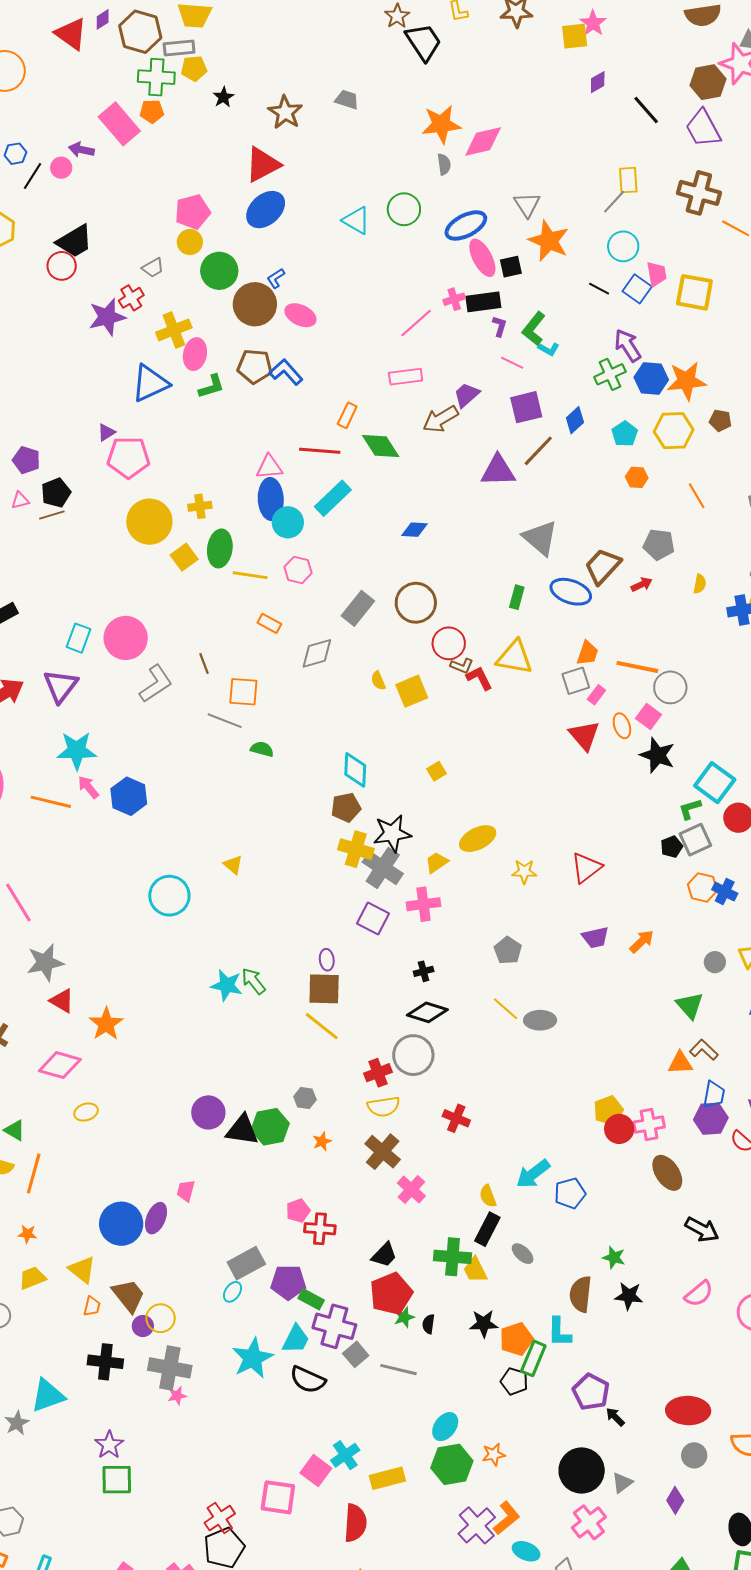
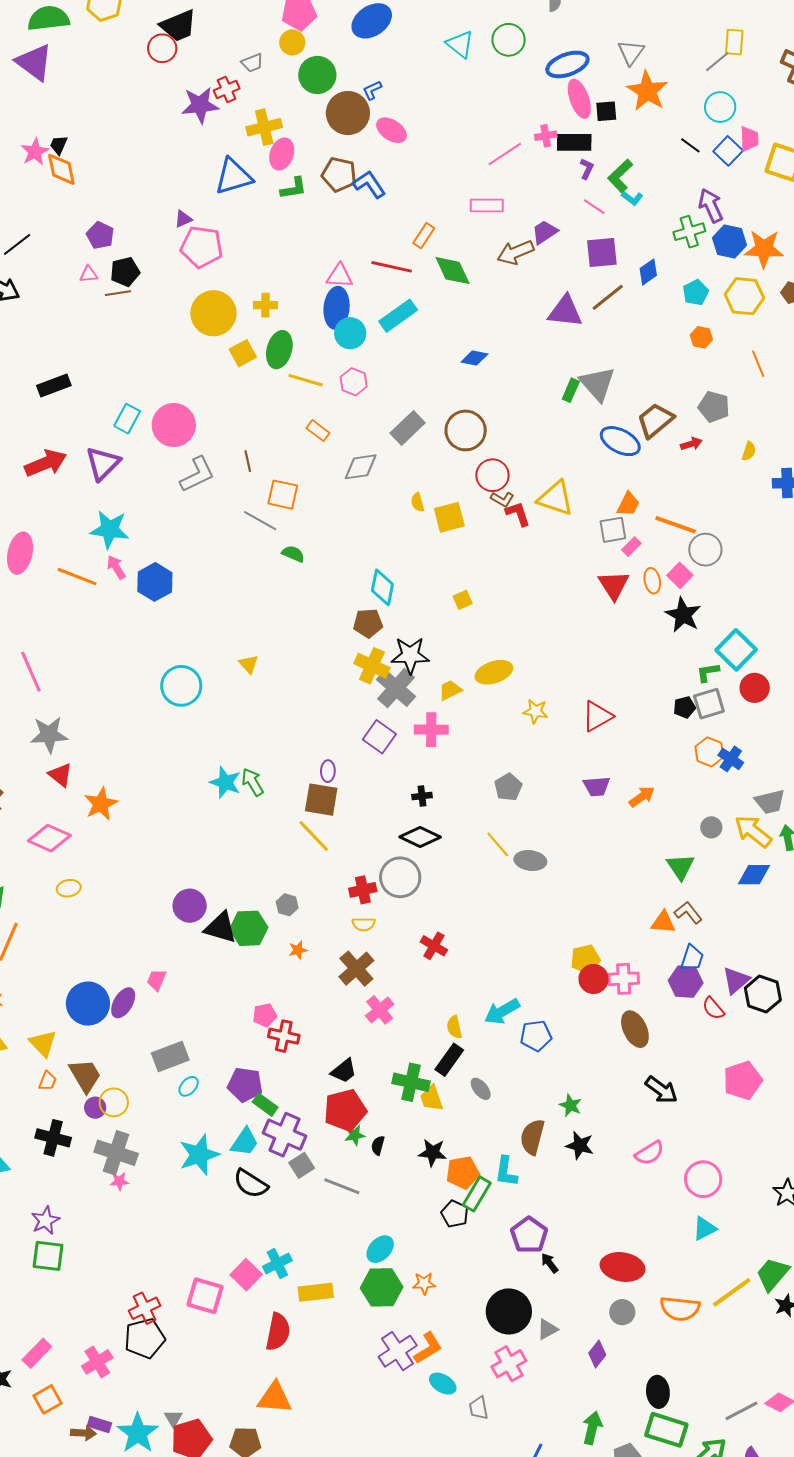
green rectangle: (517, 597) -> (571, 390), moved
yellow semicircle: (384, 1107) -> (364, 924), size x0.7
gray rectangle: (246, 1263) -> (170, 1056), moved

